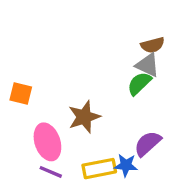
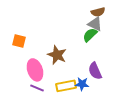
brown star: (84, 117) -> (57, 55), turned -30
purple semicircle: (148, 144) -> (95, 71), turned -72

